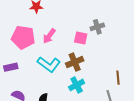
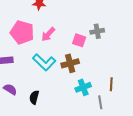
cyan cross: (77, 85) -> (83, 87), moved

